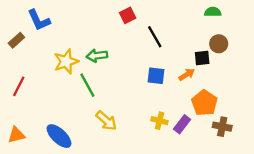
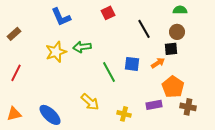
blue L-shape: (39, 20) -> (61, 17), moved
black line: (155, 37) -> (144, 29), moved
brown circle: (219, 44) -> (177, 32), moved
green line: (87, 85) -> (109, 72), moved
yellow cross: (160, 121) -> (124, 114), moved
purple rectangle: (182, 124) -> (154, 105), turned 42

